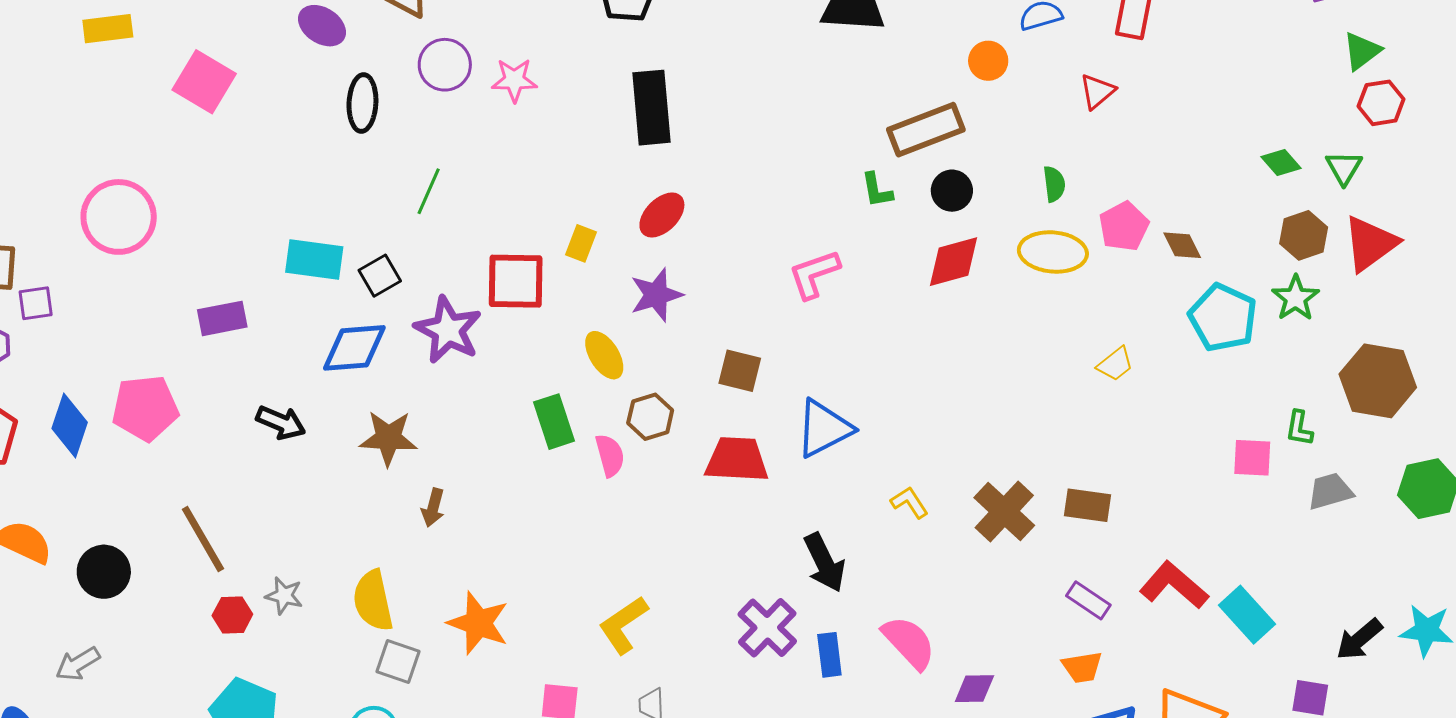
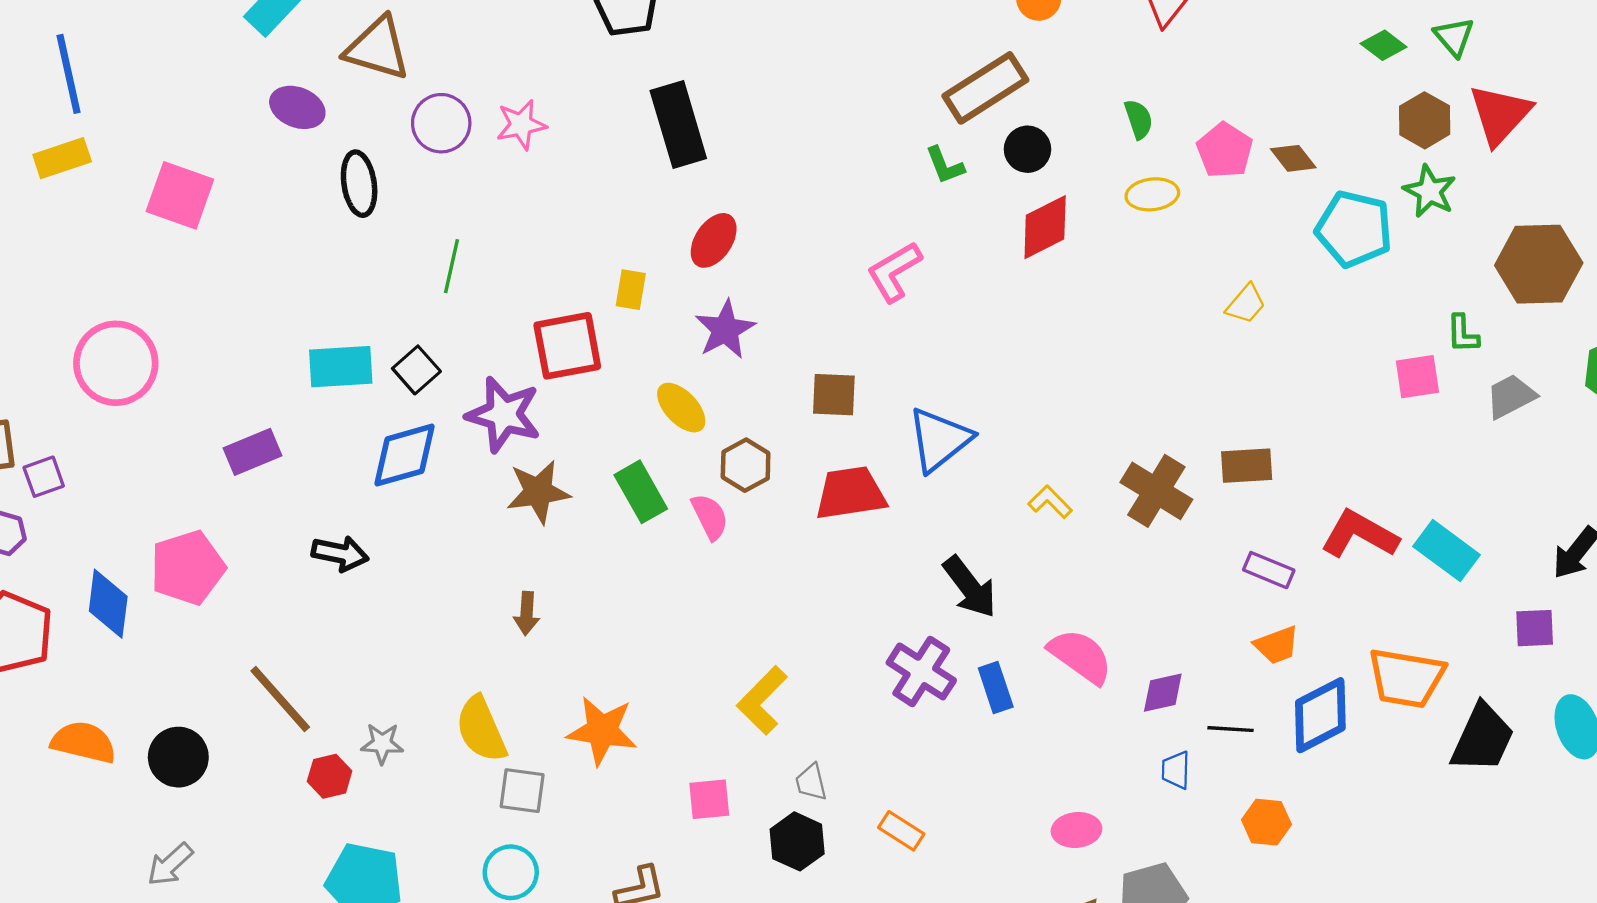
yellow ellipse: (1053, 252) -> (1152, 194), size x0.7
brown star: (388, 438) -> (538, 492), moved

